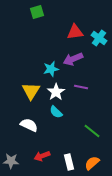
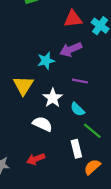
white star: (56, 92) -> (53, 98), moved
cyan semicircle: (56, 112) -> (78, 109), moved
white semicircle: (29, 125) -> (42, 124), moved
white rectangle: (69, 162) -> (76, 149), moved

